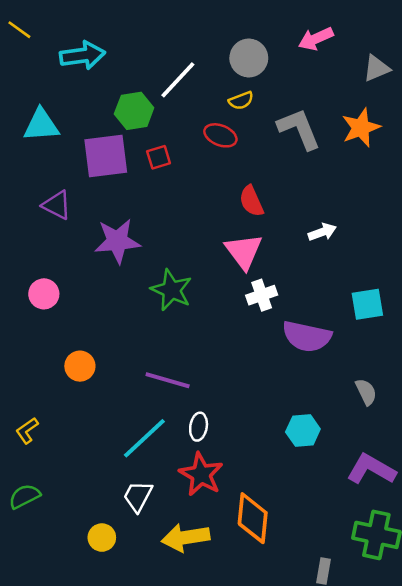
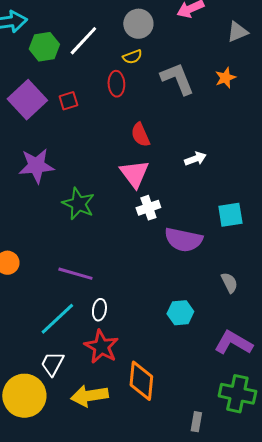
green hexagon: (134, 111) -> (44, 47), moved
orange star: (361, 128) -> (225, 78), size x0.7
red ellipse: (220, 135) -> (116, 84), turned 65
purple square: (106, 156) -> (27, 100), turned -36
yellow circle: (102, 538) -> (24, 396), size x2.0

